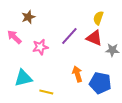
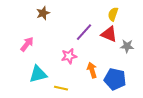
pink arrow: (14, 37) -> (27, 44), moved, turned 84
pink star: (40, 47) -> (69, 56), moved

